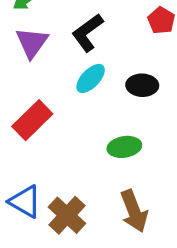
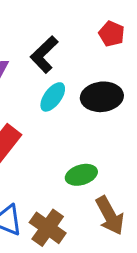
black ellipse: (142, 85) -> (102, 97), size x1.4
green ellipse: (124, 147) -> (81, 175), moved

